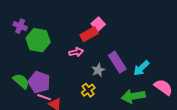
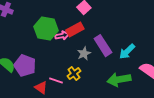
red rectangle: (89, 34) -> (75, 30), moved
green hexagon: (38, 40) -> (46, 29), moved
pink line: (44, 97) -> (56, 81), moved

